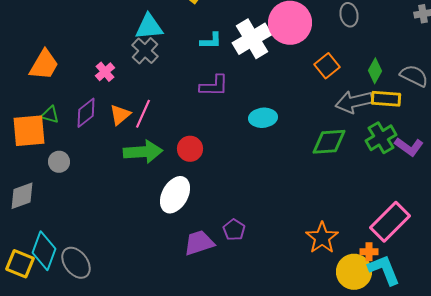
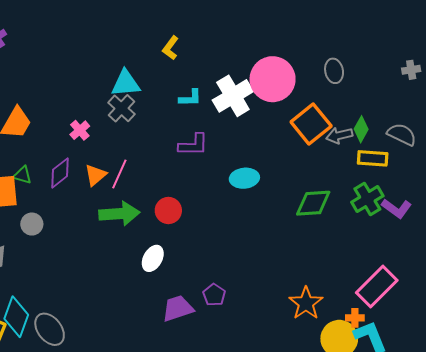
orange square: (327, 66) -> (311, 124), size x1.5
gray arrow: (354, 102) -> (339, 135), moved, size x0.7
white ellipse: (175, 195) -> (153, 258), size x0.7

